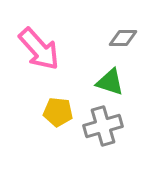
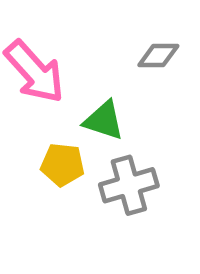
green triangle: (110, 82) -> (104, 120), moved

